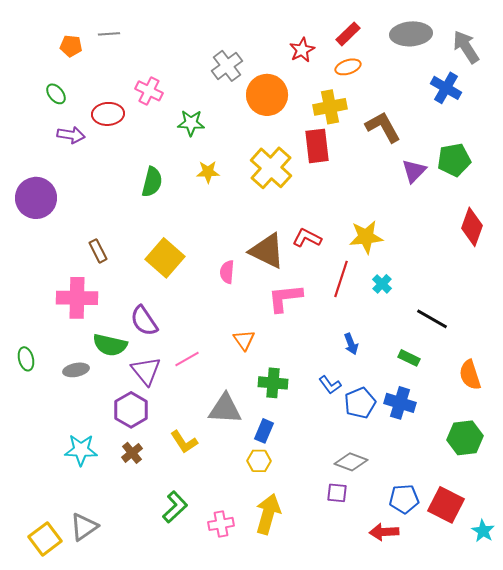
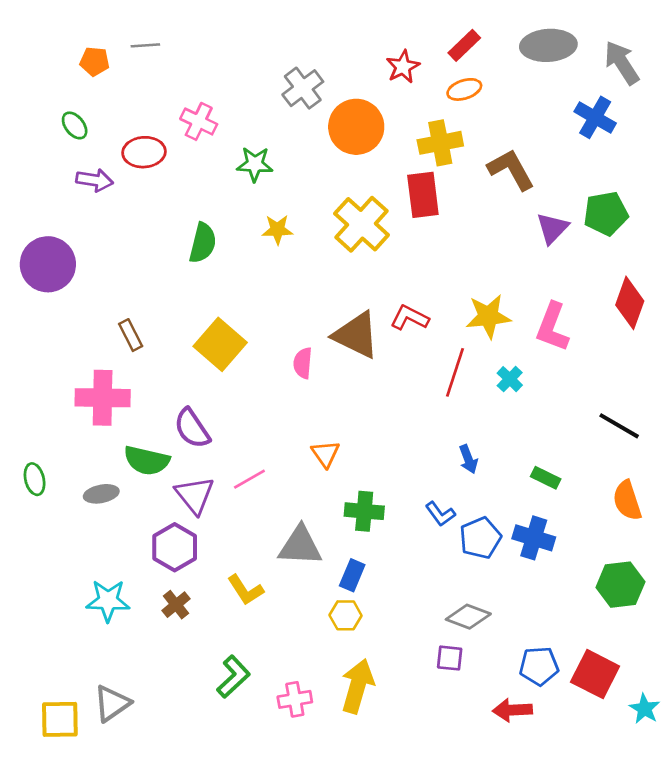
pink L-shape: (285, 298) -> (552, 327), moved, turned -63
black line: (432, 319) -> (619, 426), moved
yellow square: (45, 539) -> (60, 719), turned 36

